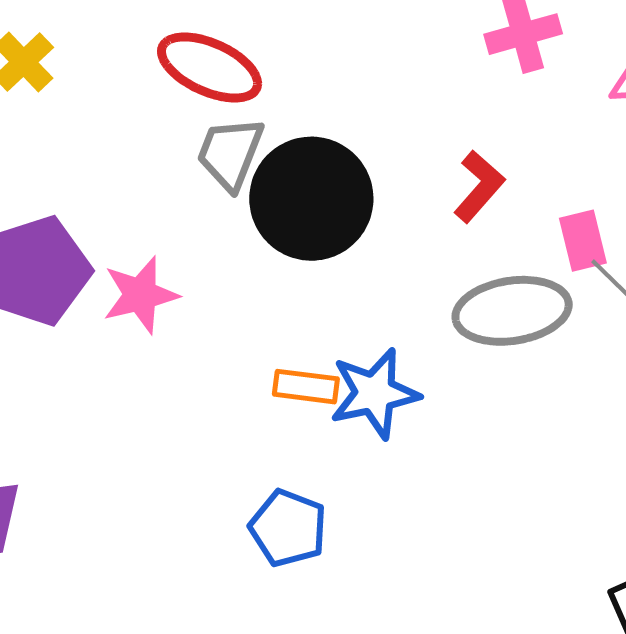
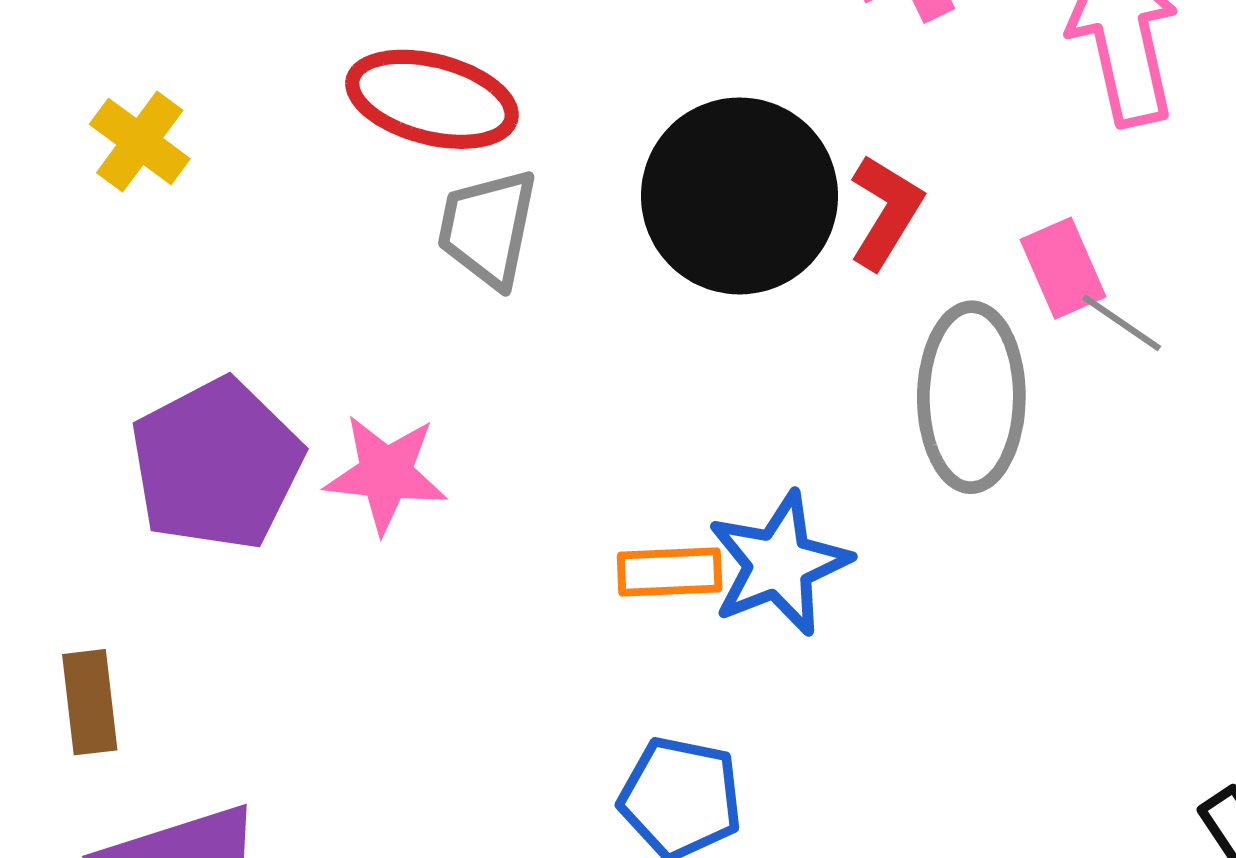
black circle: (311, 199) -> (740, 196), moved
pink star: (140, 295) -> (386, 474), turned 30
gray ellipse: (512, 311) -> (971, 397), turned -71

